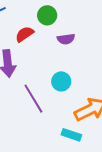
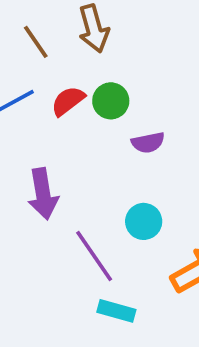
red semicircle: (24, 34) -> (68, 101), moved
cyan rectangle: (71, 135) -> (116, 311), moved

